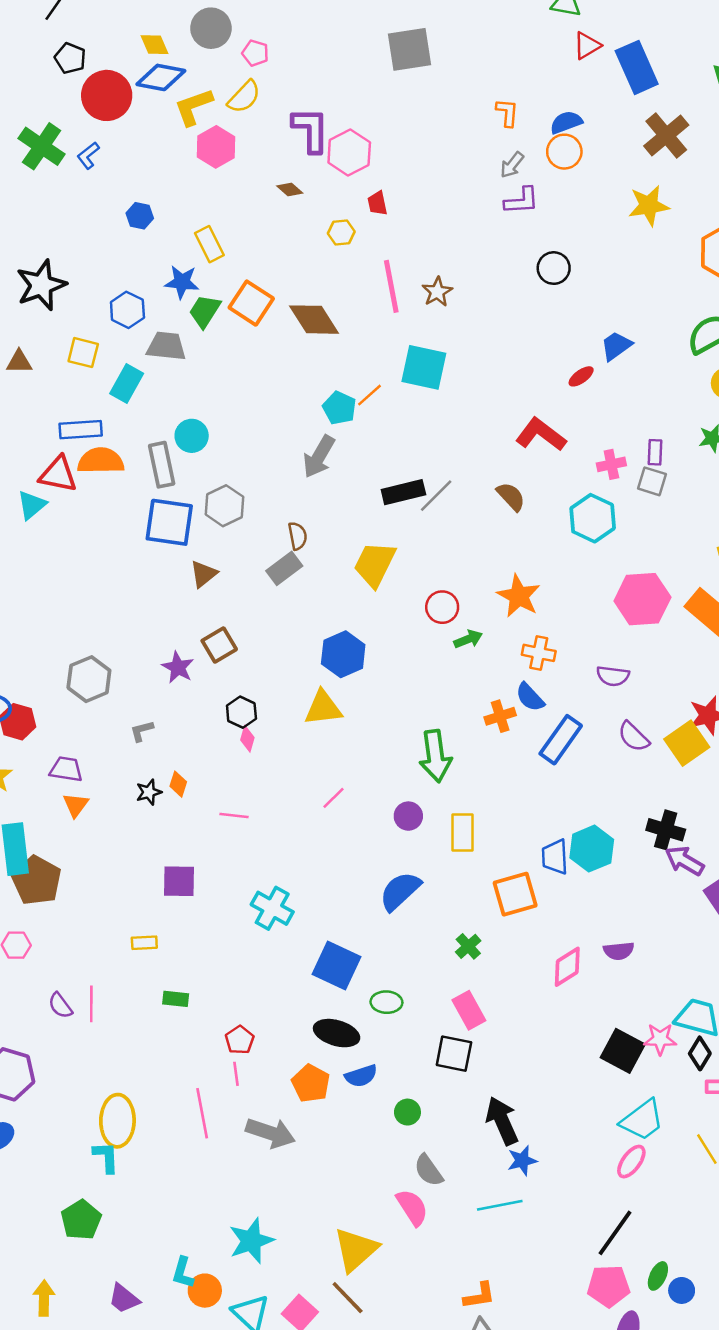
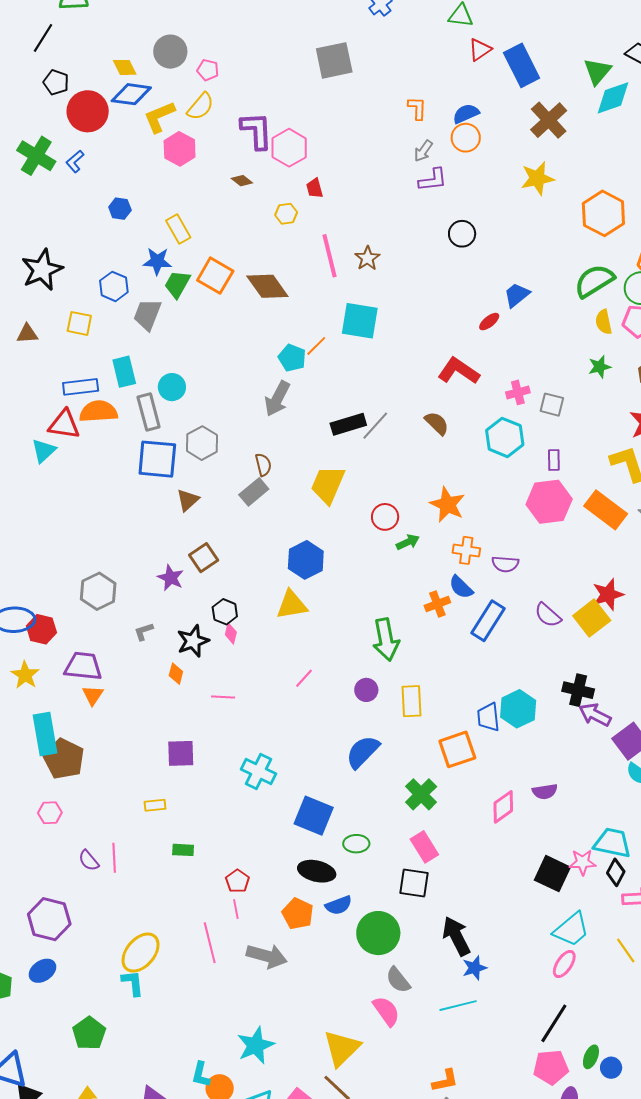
gray trapezoid: (166, 346) -> (147, 315), turned -72
cyan rectangle: (127, 383) -> (124, 372), moved, turned -40
purple rectangle: (655, 452) -> (554, 460), moved
purple semicircle: (613, 676) -> (505, 564), moved
purple trapezoid: (66, 769) -> (83, 666), size x1.4
black star: (149, 792) -> (193, 641), moved, size x1.5
green cross: (468, 946) -> (421, 794), size x1.5
green circle: (407, 1112) -> (378, 933), size x2.0
yellow ellipse: (117, 1121) -> (141, 953), turned 42
green pentagon: (81, 1220) -> (89, 1033), moved

